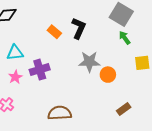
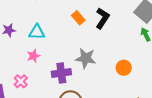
gray star: (89, 62) -> (86, 58), moved
purple cross: (40, 70) -> (61, 73), moved

